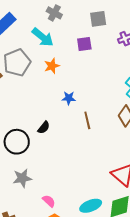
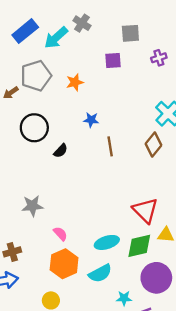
cyan arrow: (43, 37) -> (56, 38), moved, turned 95
black circle: (17, 142) -> (34, 128), moved

